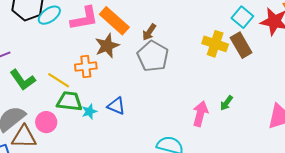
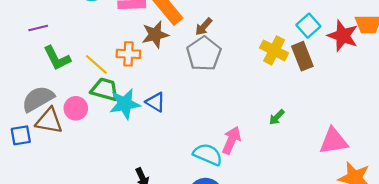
cyan star: (89, 112) -> (125, 104), size x1.8
pink arrow: (200, 114) -> (231, 140), moved

